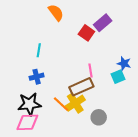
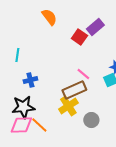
cyan line: (39, 50) -> (17, 55), moved
pink line: (91, 71) -> (83, 74), turned -40
orange line: (61, 104) -> (39, 125), moved

